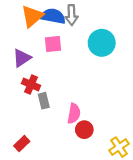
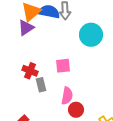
pink square: (53, 44) -> (63, 66), moved
purple triangle: (22, 58) -> (26, 28), moved

